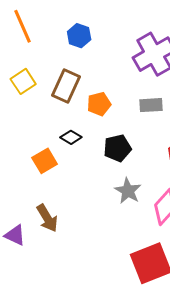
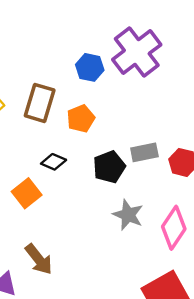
blue hexagon: (79, 36) -> (90, 67), moved
gray rectangle: (151, 105) -> (144, 152), moved

